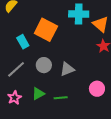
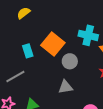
gray circle: (44, 65) -> (70, 61), moved

